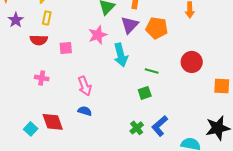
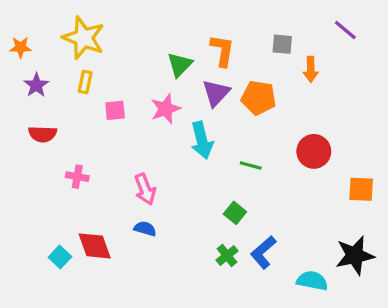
red semicircle: (39, 40) -> (43, 134), moved
pink square: (66, 48) -> (115, 110), moved
green square: (145, 93) -> (235, 213), moved, turned -32

